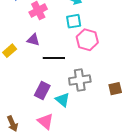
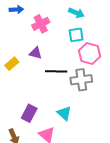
gray cross: (80, 80) -> (81, 80), moved
purple rectangle: (42, 90) -> (29, 113), moved

